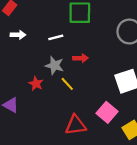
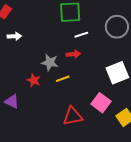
white line: (56, 37) -> (81, 35), moved
yellow line: (67, 84) -> (63, 79), turned -64

